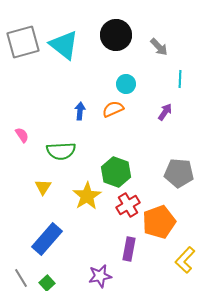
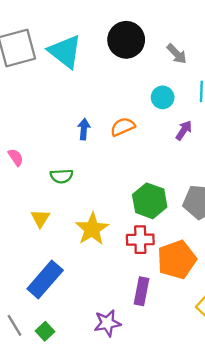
cyan circle: (126, 84) -> (163, 97), moved
green semicircle: (61, 151) -> (62, 176), size x0.7
green hexagon: (116, 172) -> (150, 201), moved
red cross: (128, 205) -> (140, 240), turned 30

